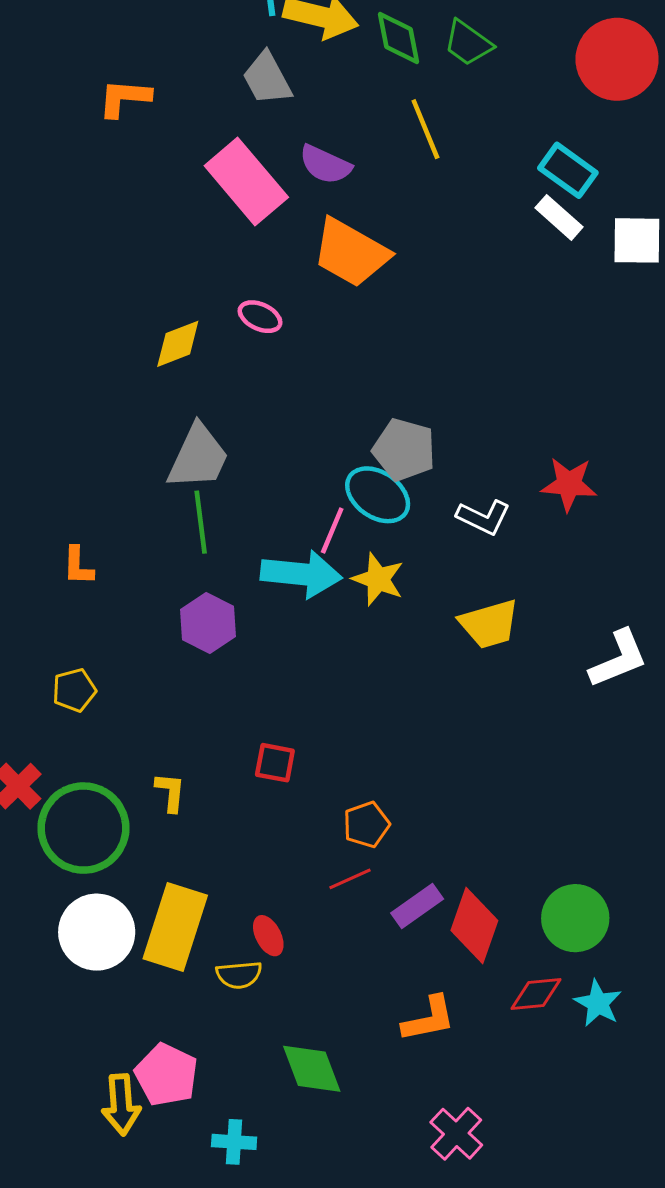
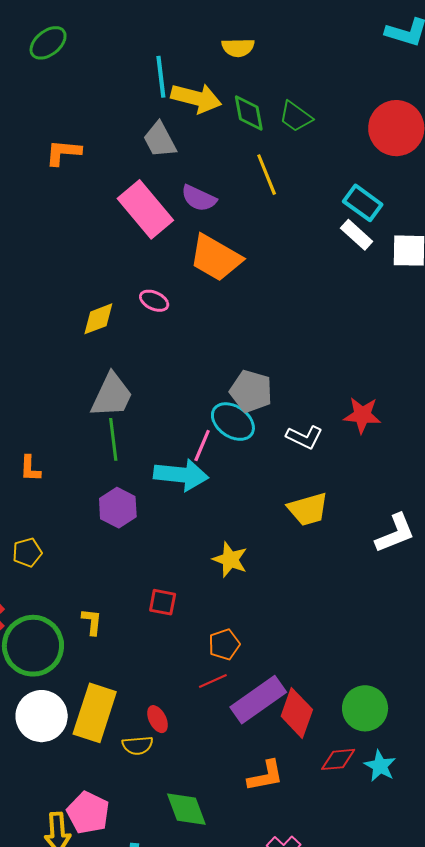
yellow star: (378, 579) -> (230, 560), moved
purple rectangle: (417, 906) -> (258, 700), size x1.6

